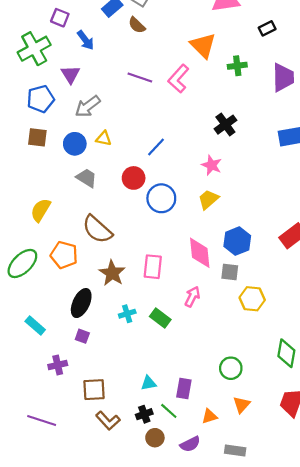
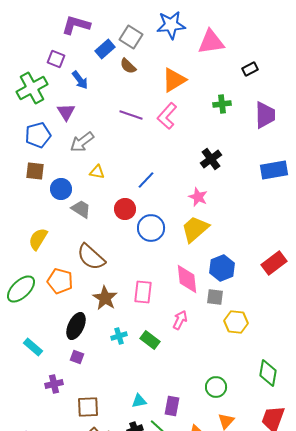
orange triangle: (203, 45) -> (174, 80), moved, turned 44
blue circle: (75, 144) -> (61, 189), moved
yellow trapezoid: (208, 199) -> (195, 229), size x1.4

